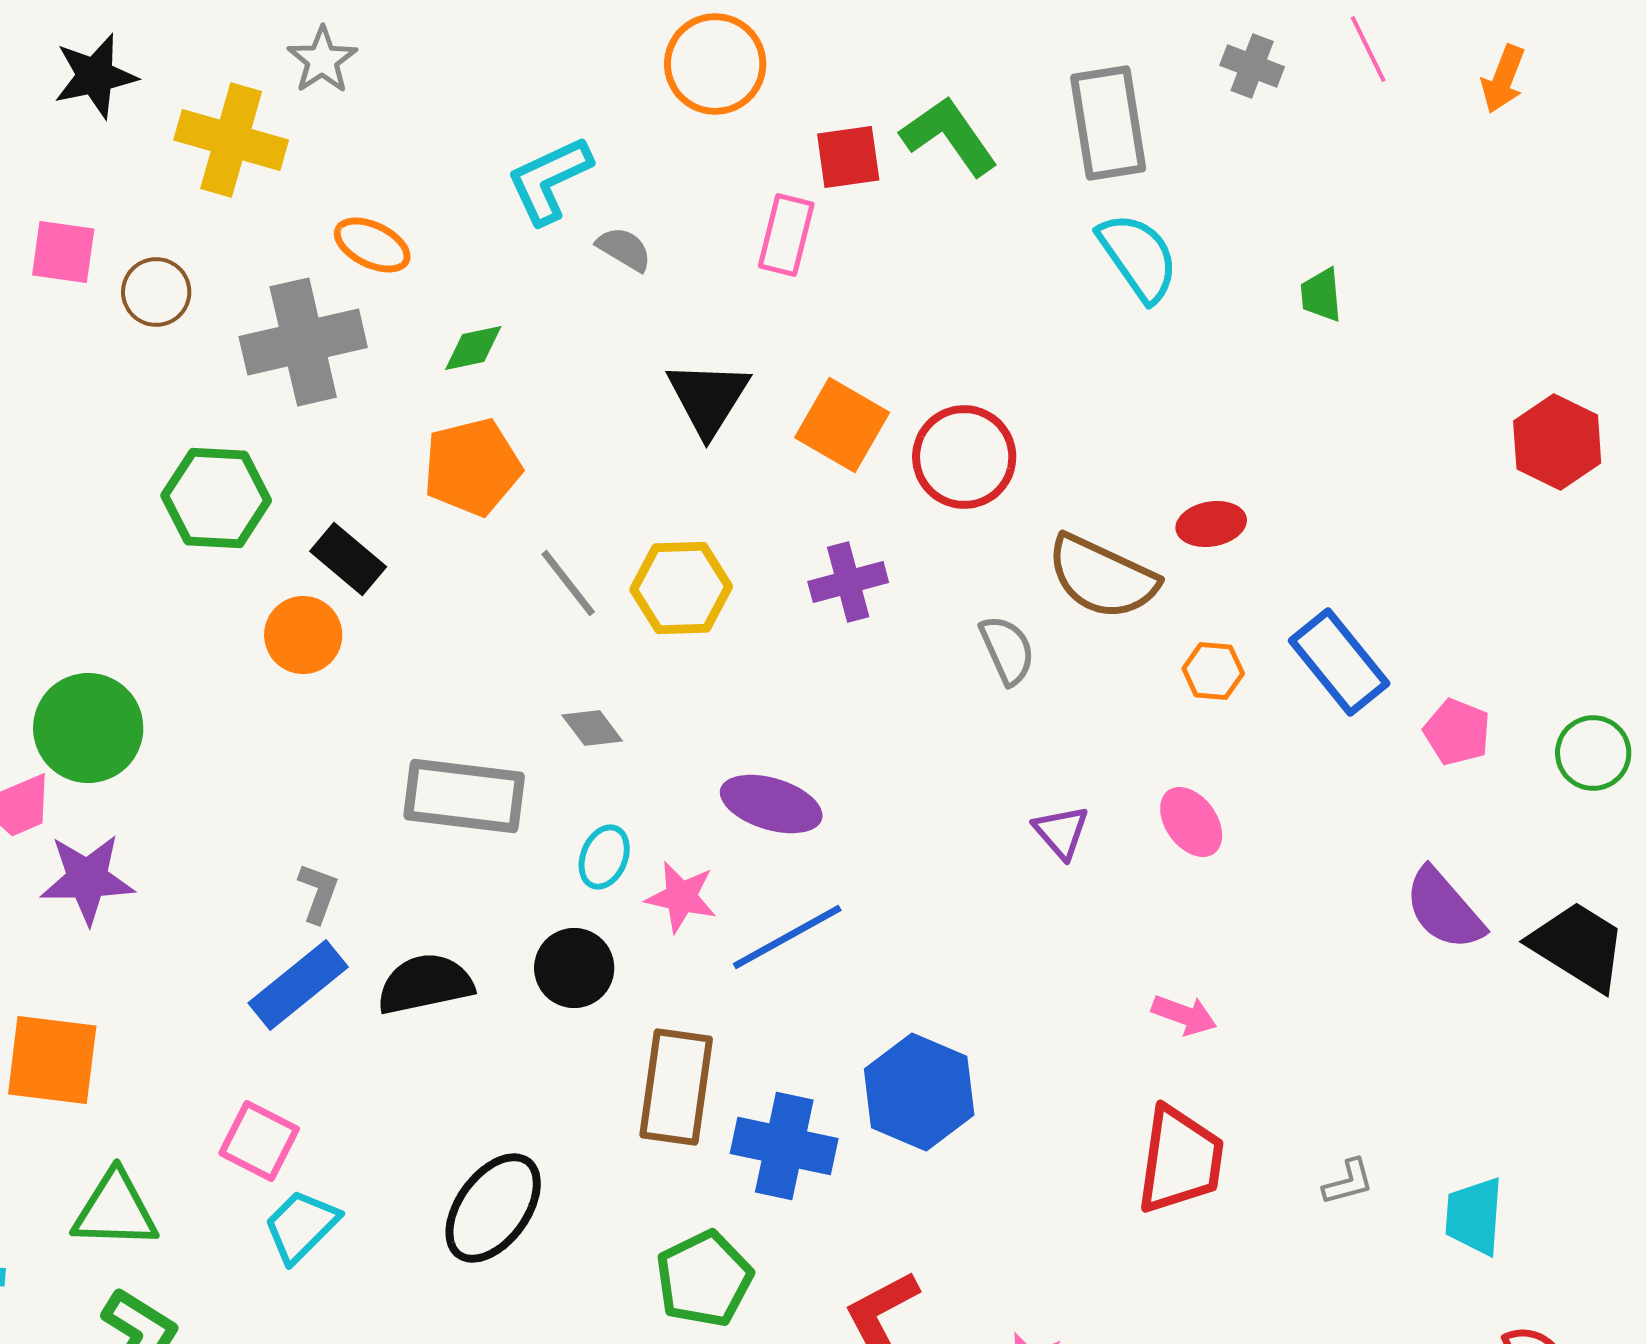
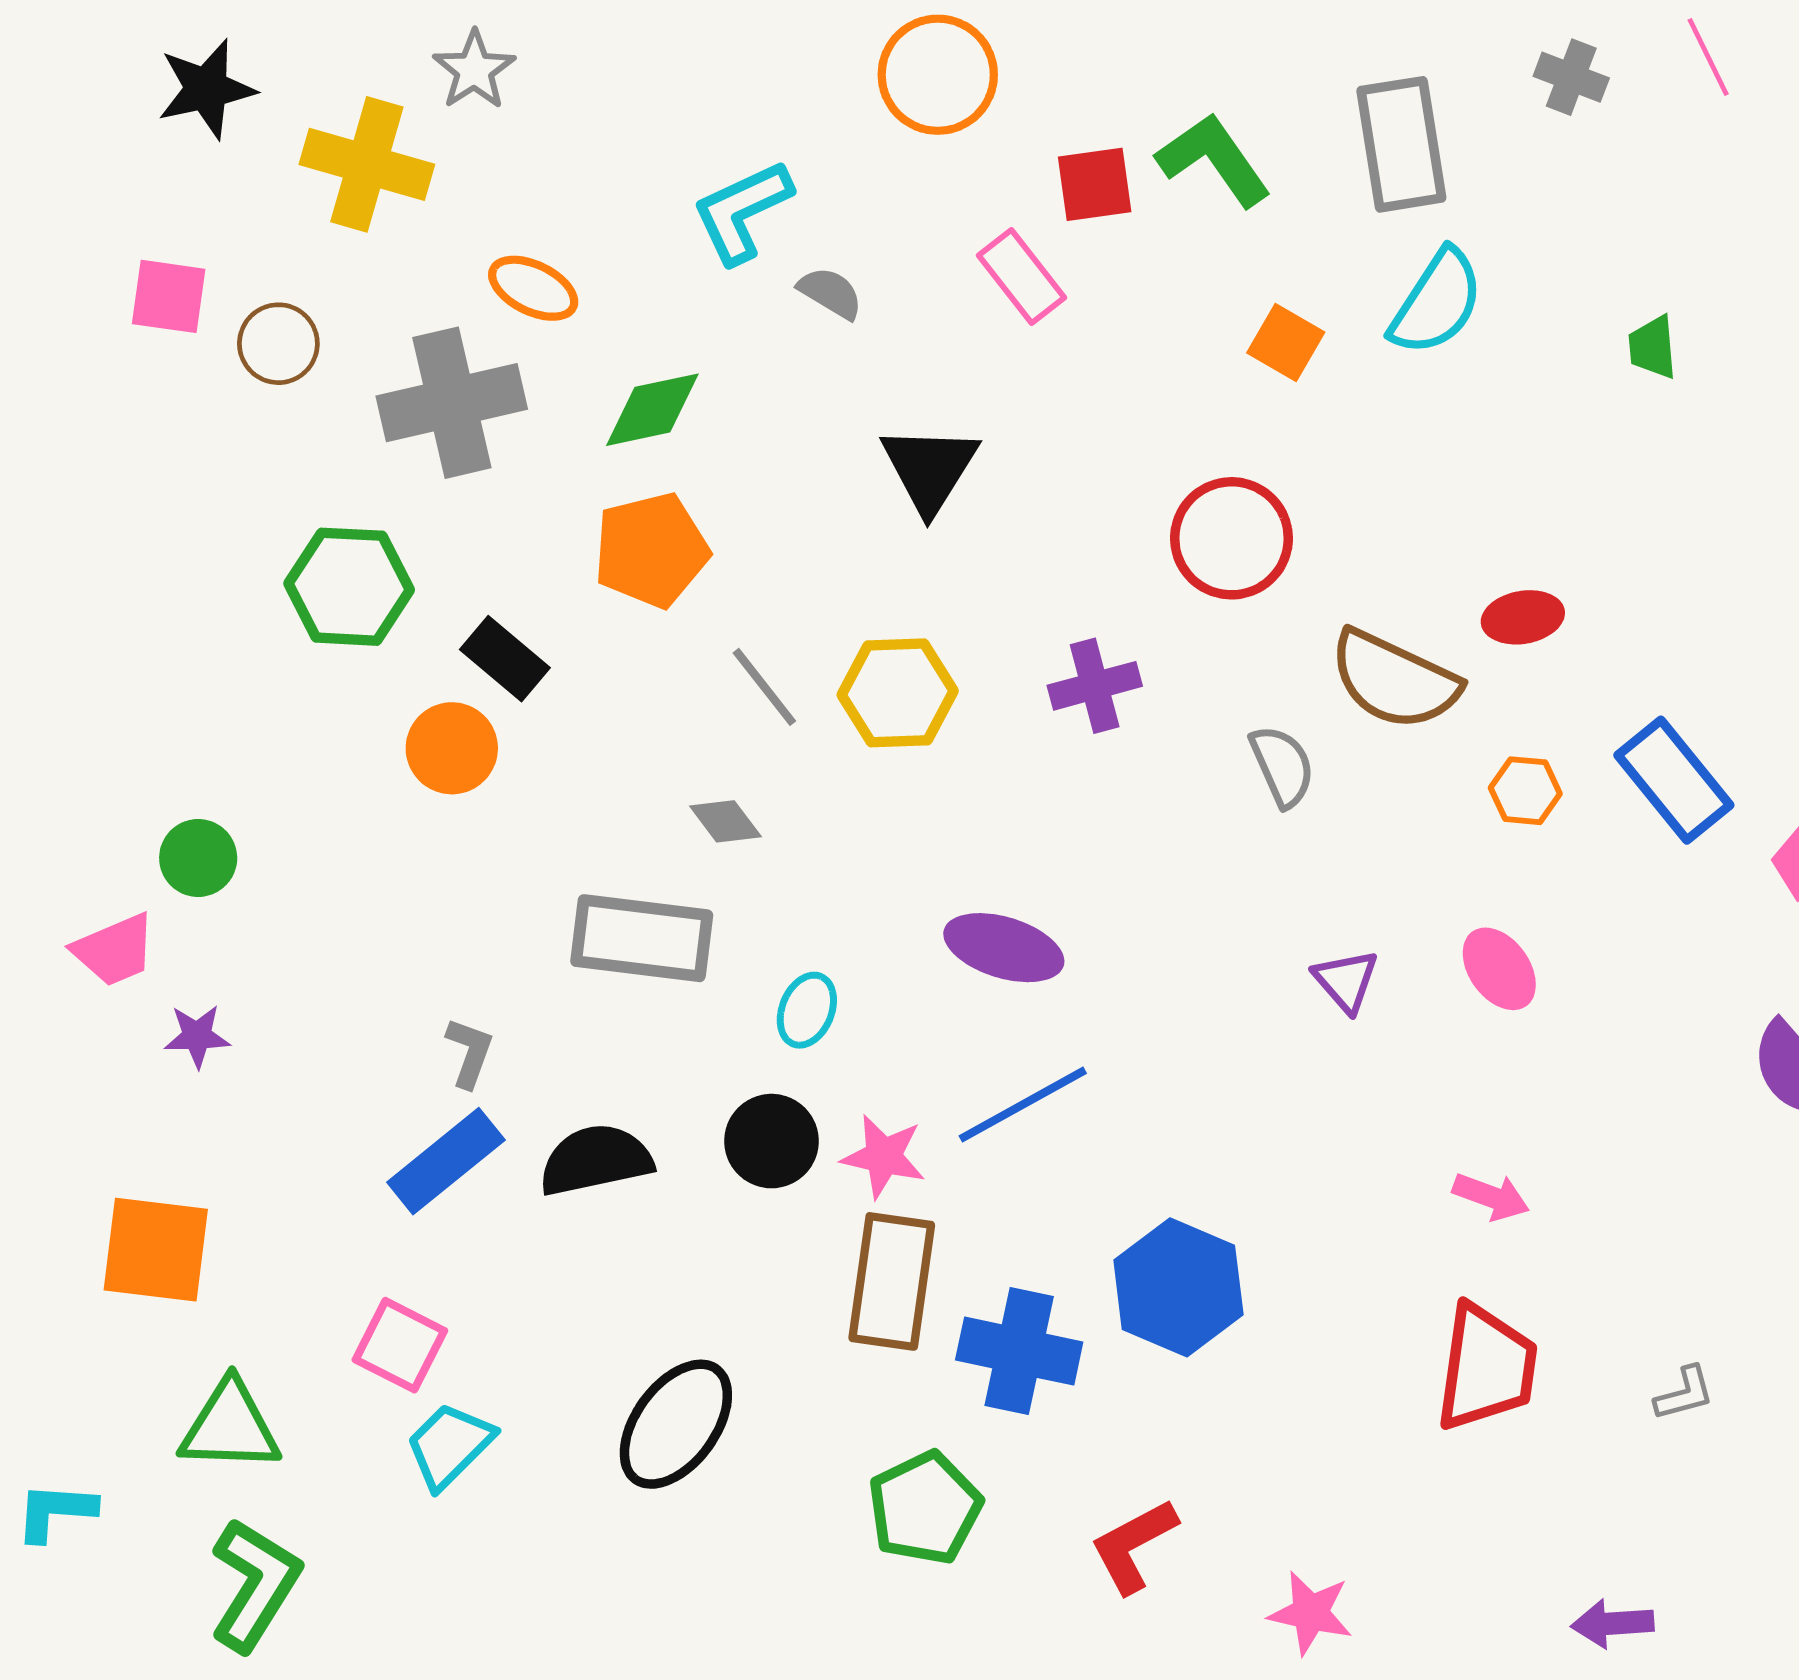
pink rectangle: (786, 235) -> (1022, 276), turned -52
cyan semicircle: (1138, 257) -> (1437, 302), turned 68
green diamond: (473, 348) -> (652, 410), size x1.4
orange square: (842, 425) -> (1286, 342), moved, size x0.7
green circle: (88, 728) -> (198, 858), size x0.6
gray diamond: (592, 728) -> (725, 821), moved
purple star: (87, 879) -> (197, 1036), size x0.6
pink star: (681, 897) -> (884, 1156), moved

